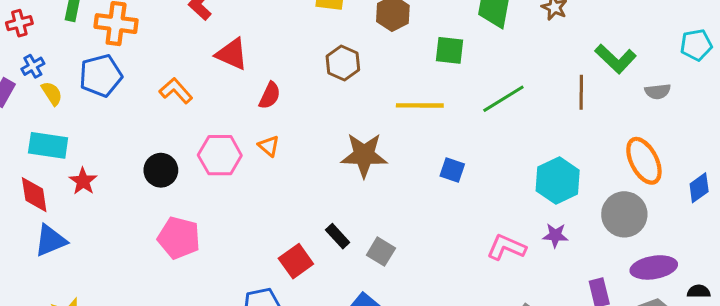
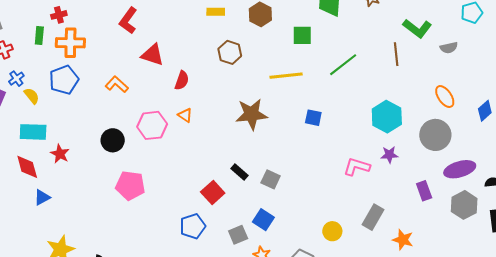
orange ellipse: (644, 161) -> (445, 97), size x0.7
blue triangle: (51, 241) -> (42, 197), size x0.7

